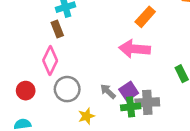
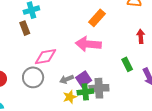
pink diamond: (50, 61) -> (45, 57), moved, turned 55
gray arrow: (108, 91) -> (67, 79), turned -64
yellow star: (86, 116) -> (70, 97), moved

